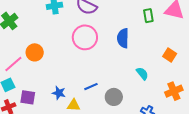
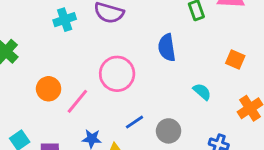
pink circle: (85, 37) -> (117, 74), moved
pink line: (13, 64) -> (77, 101), moved

